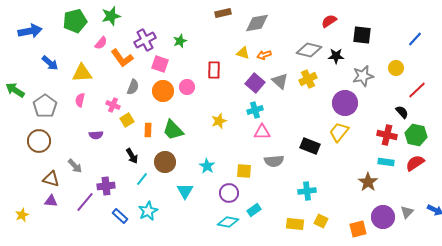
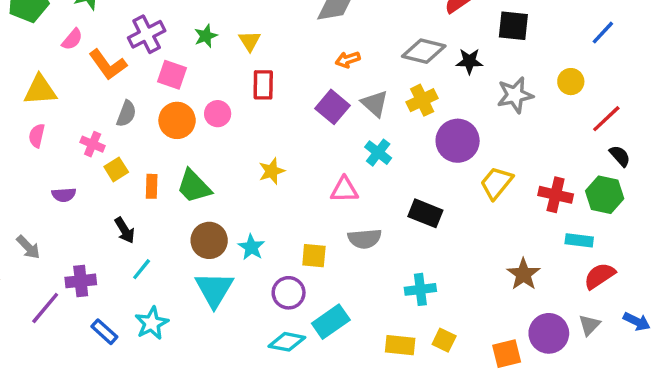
yellow triangle: (243, 53) -> (250, 41), moved, turned 40
purple circle: (345, 103) -> (458, 141), moved
cyan cross: (255, 110) -> (378, 153), moved, turned -35
black semicircle: (402, 112) -> (620, 156), moved
yellow trapezoid: (339, 132) -> (496, 183), moved
brown circle: (165, 162) -> (209, 240), moved
cyan rectangle: (386, 162) -> (579, 240), moved
red semicircle: (415, 163) -> (600, 276), moved
cyan triangle: (185, 191) -> (214, 289), size x1.4
cyan rectangle: (254, 210) -> (331, 322), size x1.5

